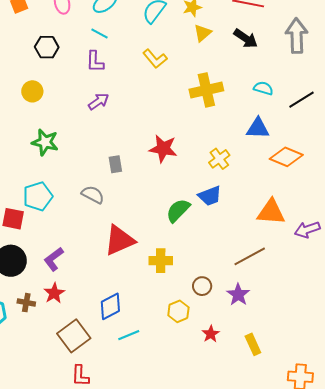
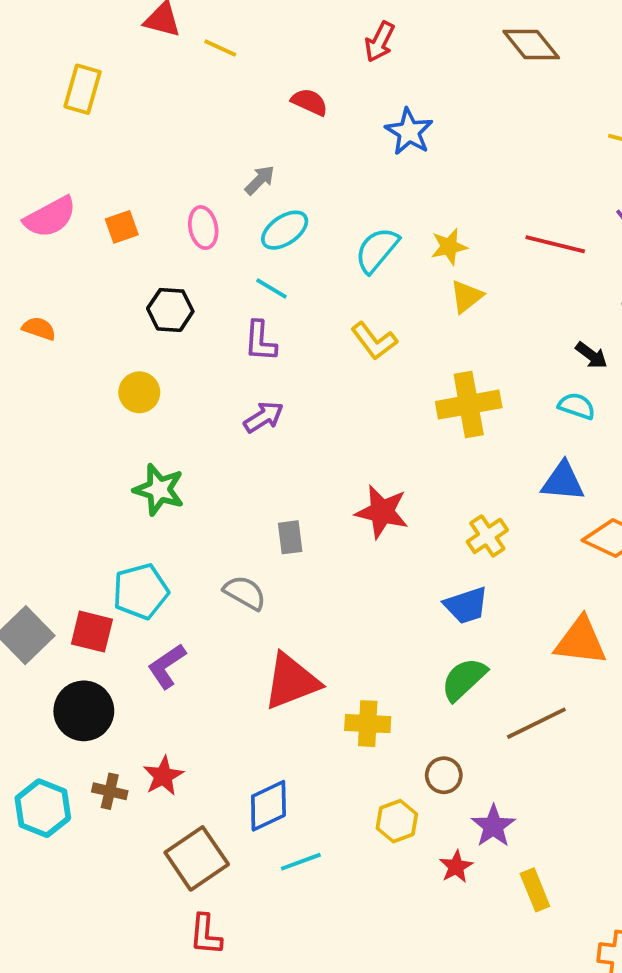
black arrow: (246, 38) -> (592, 355), moved, size x0.7
green semicircle: (178, 210) -> (464, 679), moved
purple L-shape: (54, 259) -> (167, 666), moved
purple star: (238, 295) -> (493, 826), moved

